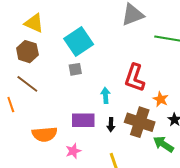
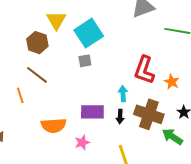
yellow triangle: (34, 23) -> (56, 20), moved, turned 35
cyan arrow: (105, 95) -> (123, 94), moved
orange star: (161, 99) -> (172, 82), moved

